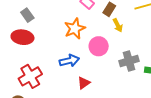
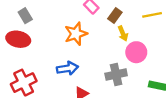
pink circle: (99, 46) -> (136, 52), moved
gray cross: (129, 61) -> (116, 75), moved

